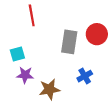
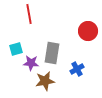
gray rectangle: (69, 42) -> (52, 53), moved
purple star: (25, 75) -> (31, 63), moved

